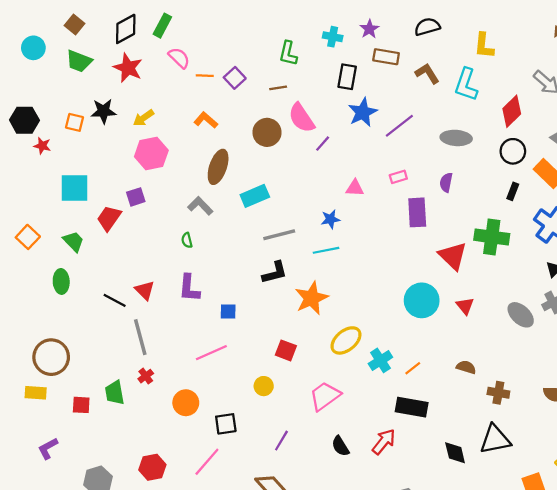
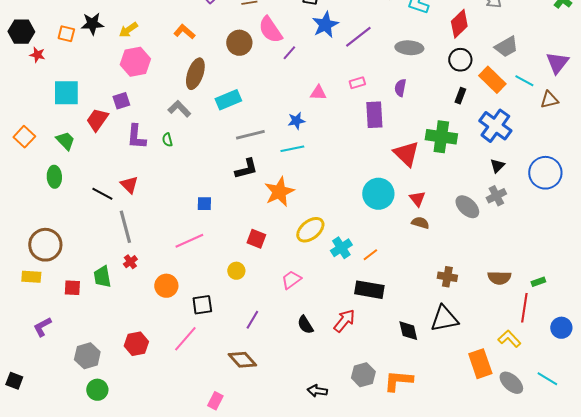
purple L-shape: (189, 288) -> (136, 137), moved
brown semicircle: (466, 367) -> (420, 223), moved
pink trapezoid: (325, 396) -> (291, 280), size x0.7

